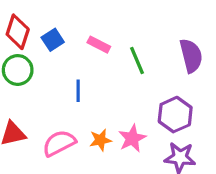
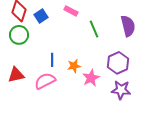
pink rectangle: (99, 45) -> (71, 11), moved
blue line: (78, 91) -> (52, 60), moved
orange star: (100, 140) -> (74, 66), moved

